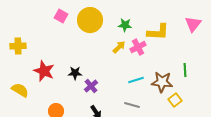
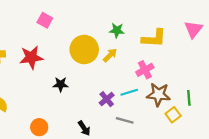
yellow circle: (90, 20) -> (84, 50), moved
pink cross: (138, 47) -> (145, 70), moved
green line: (185, 70) -> (189, 98), moved
red star: (44, 71) -> (31, 57), moved, turned -30
purple cross: (91, 86) -> (107, 99), moved

